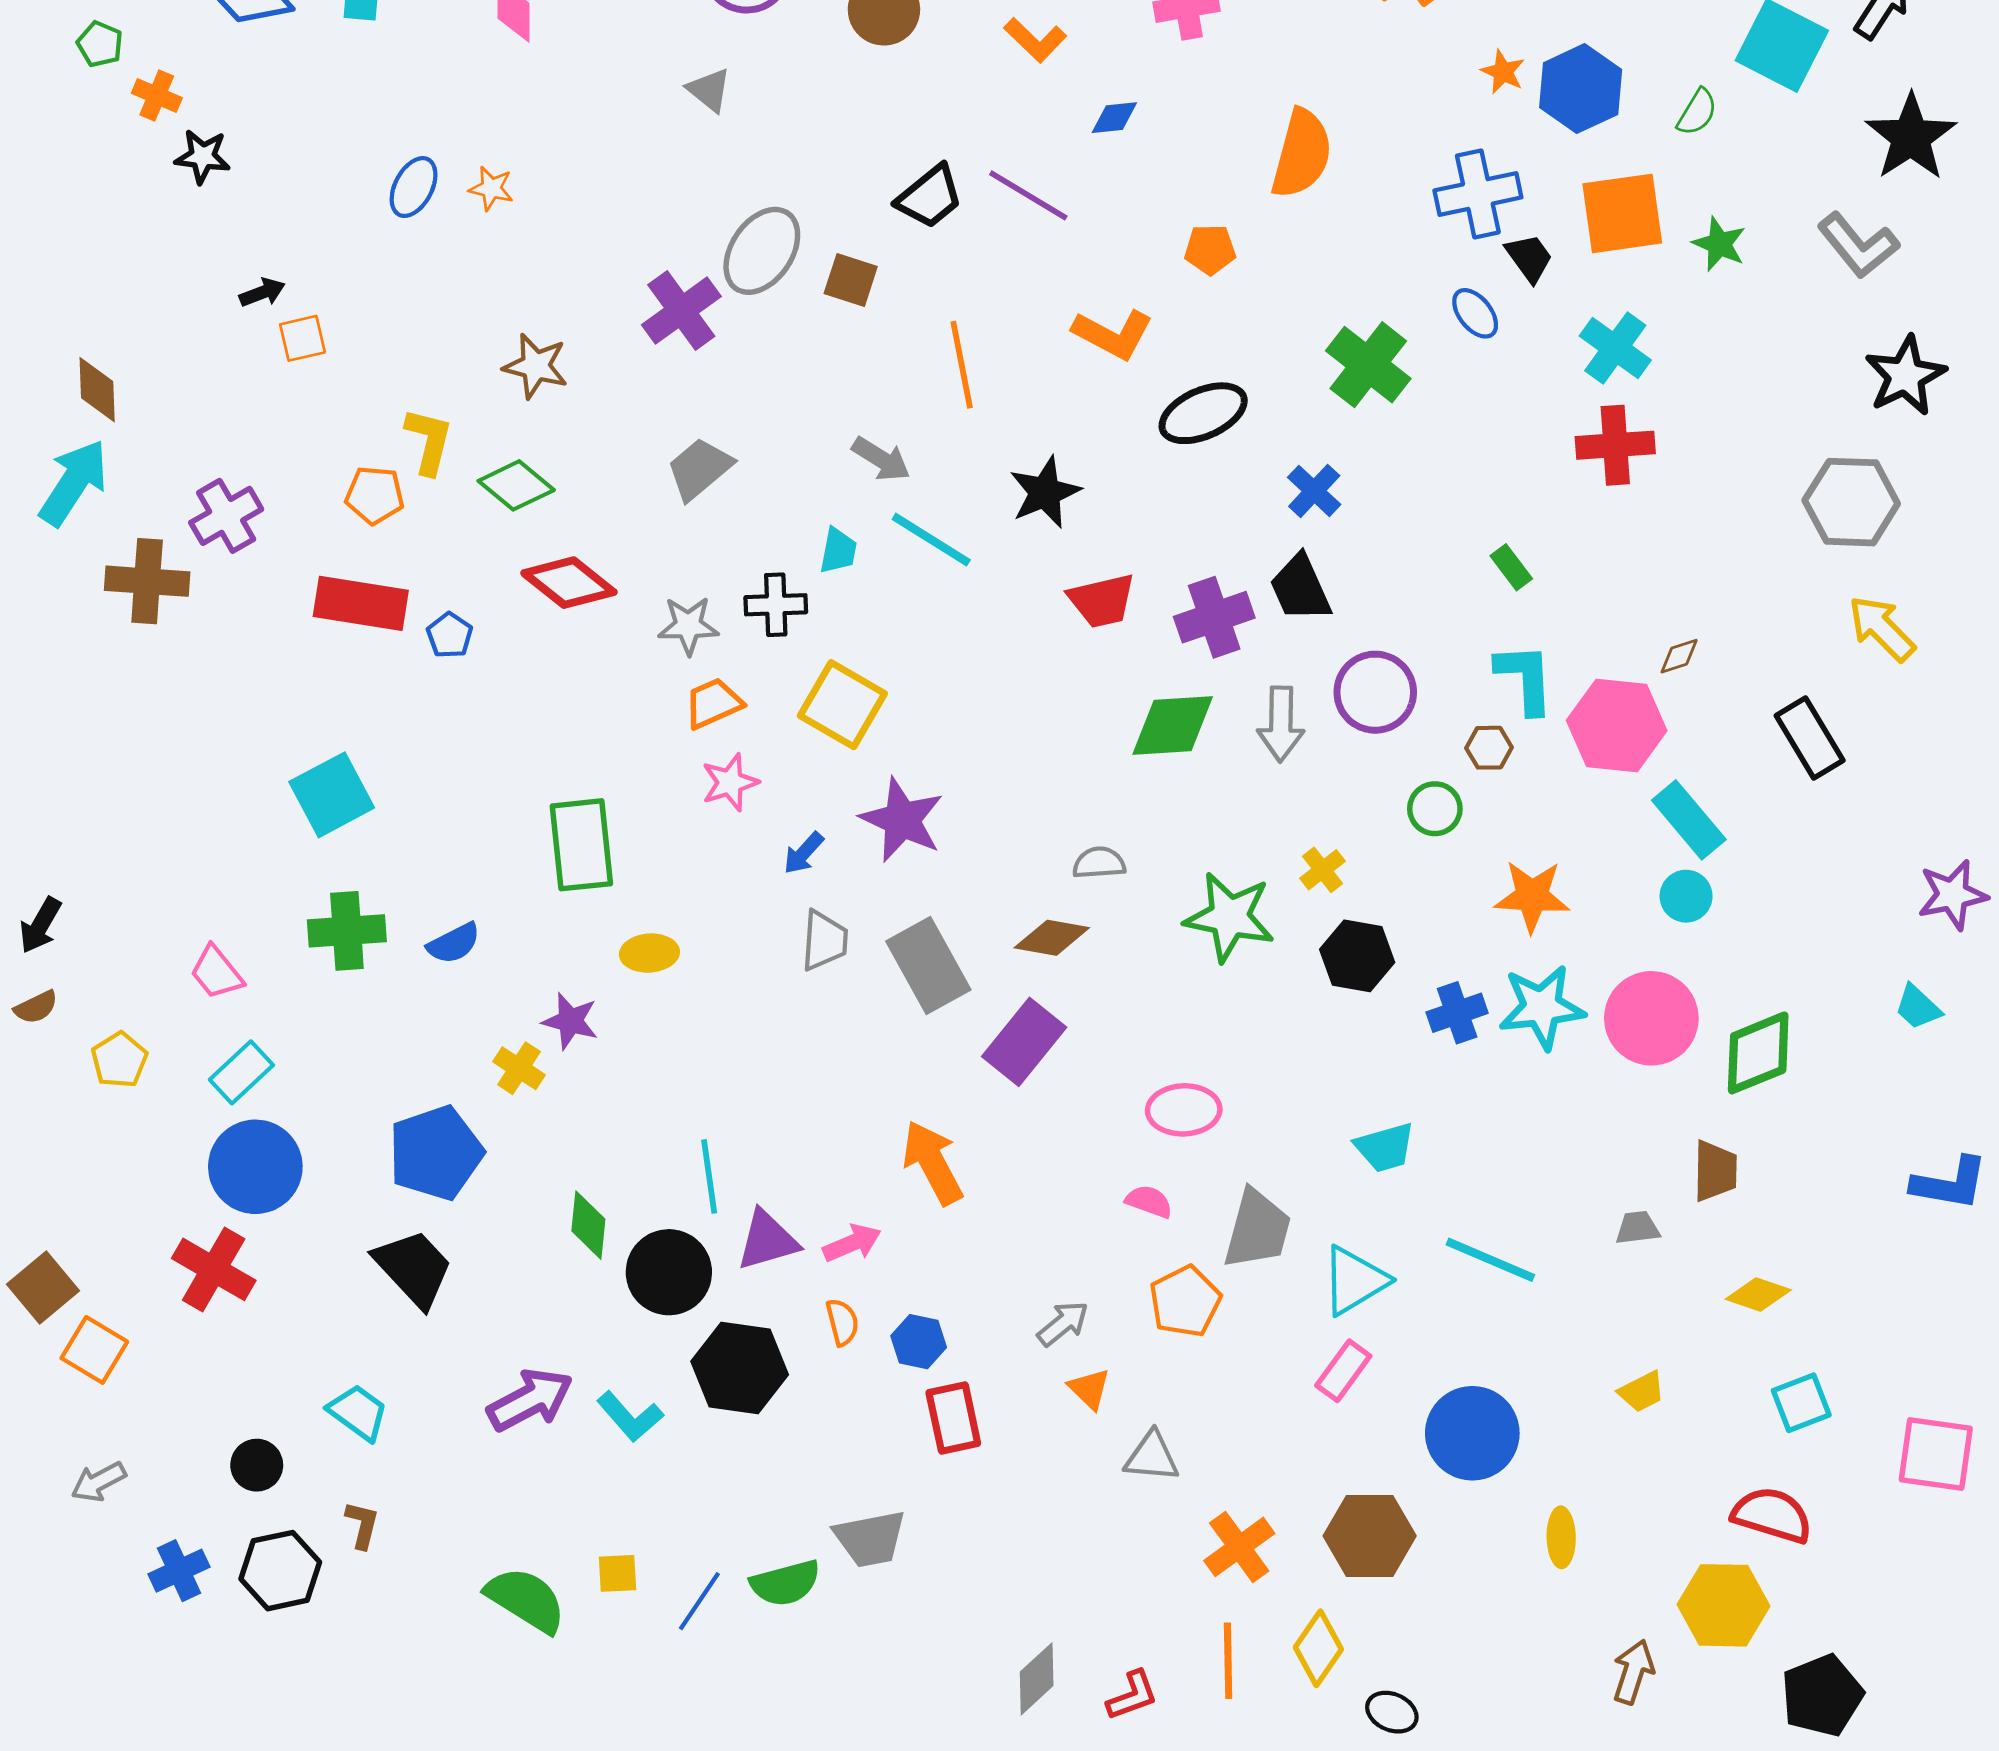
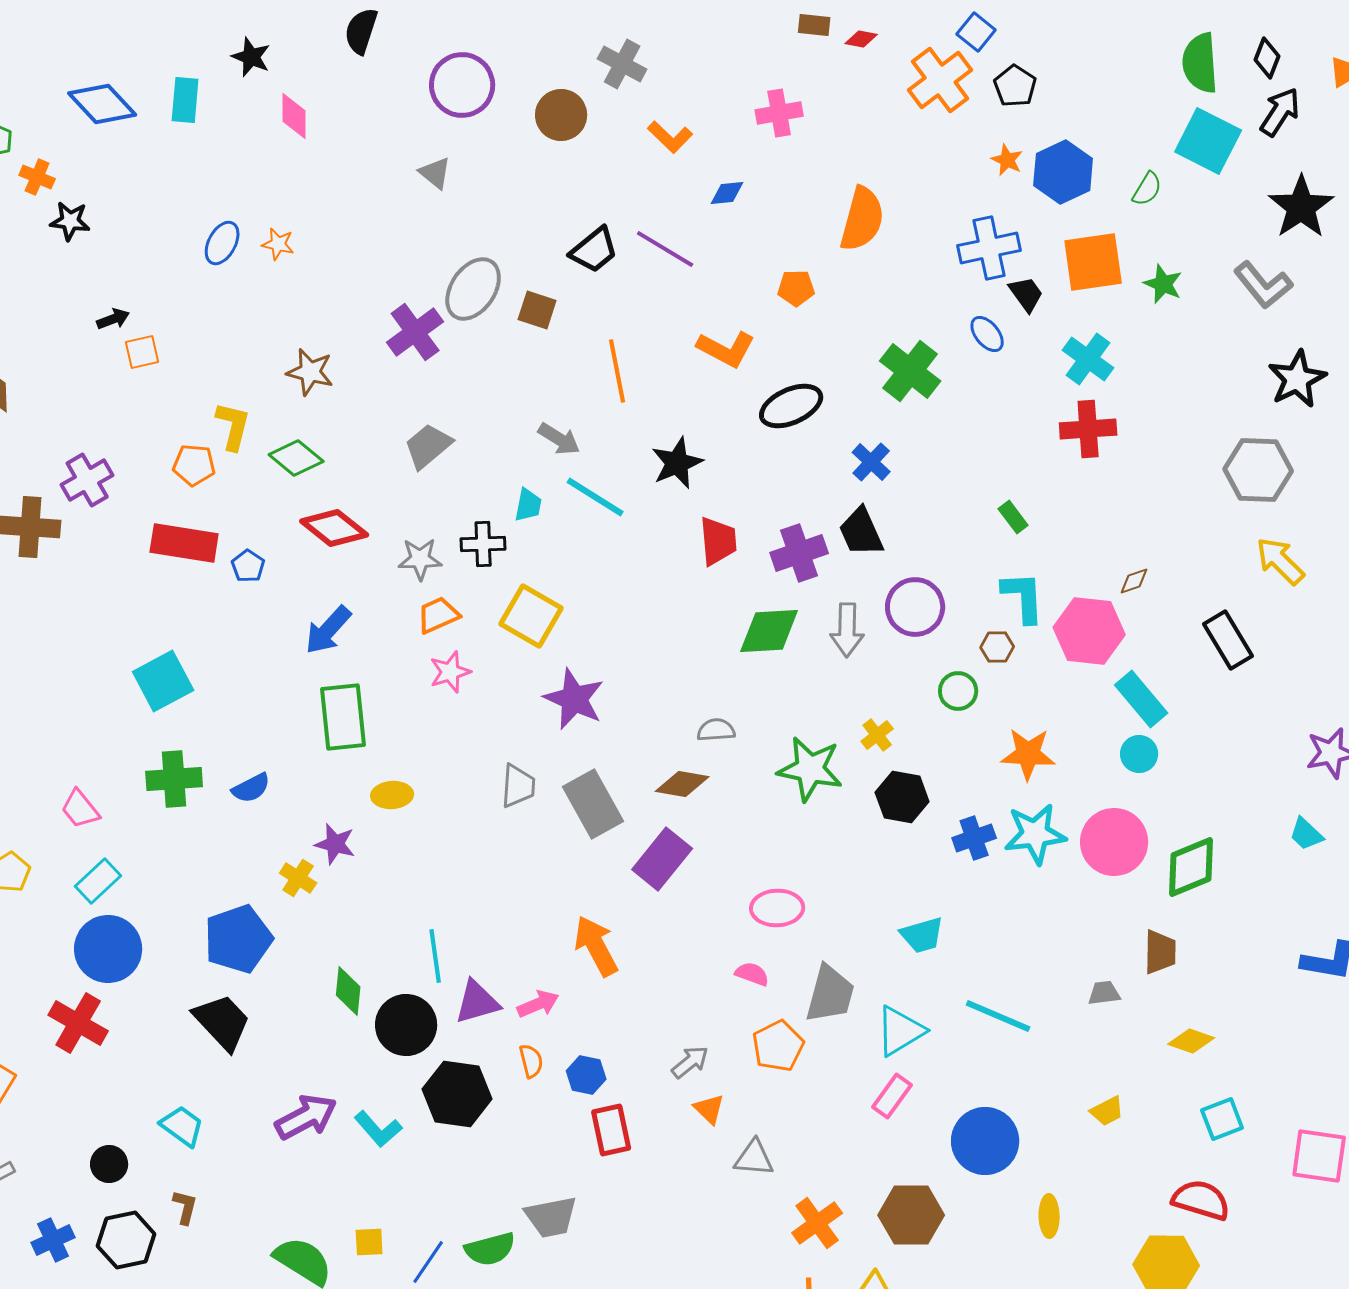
red trapezoid: (1102, 601) -> (718, 541), turned -82
blue arrow: (803, 853) -> (328, 630), moved, size x1.6

